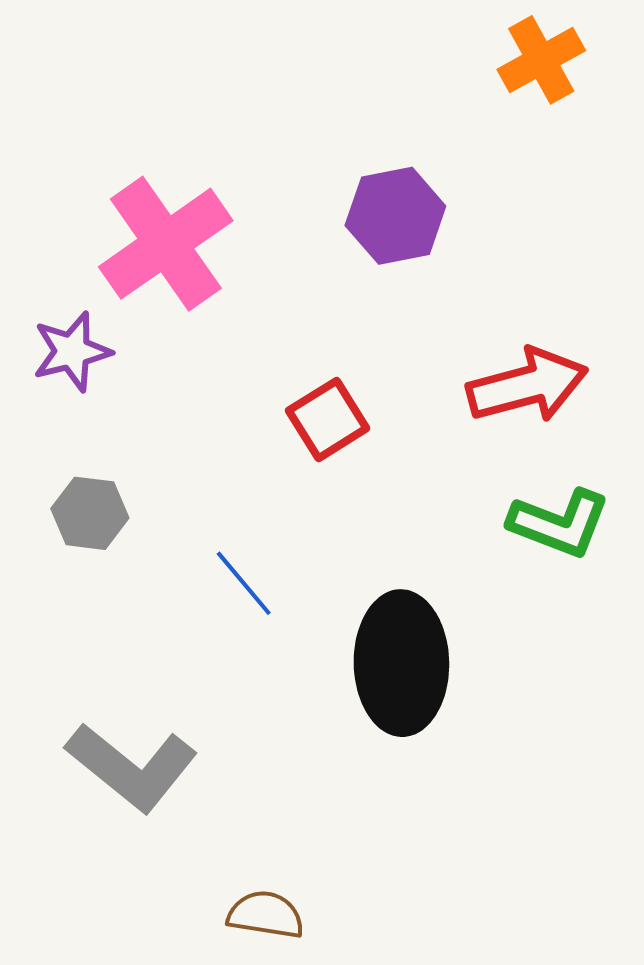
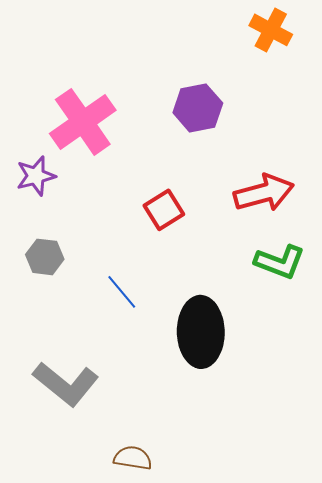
orange cross: (541, 60) -> (271, 30), turned -33

